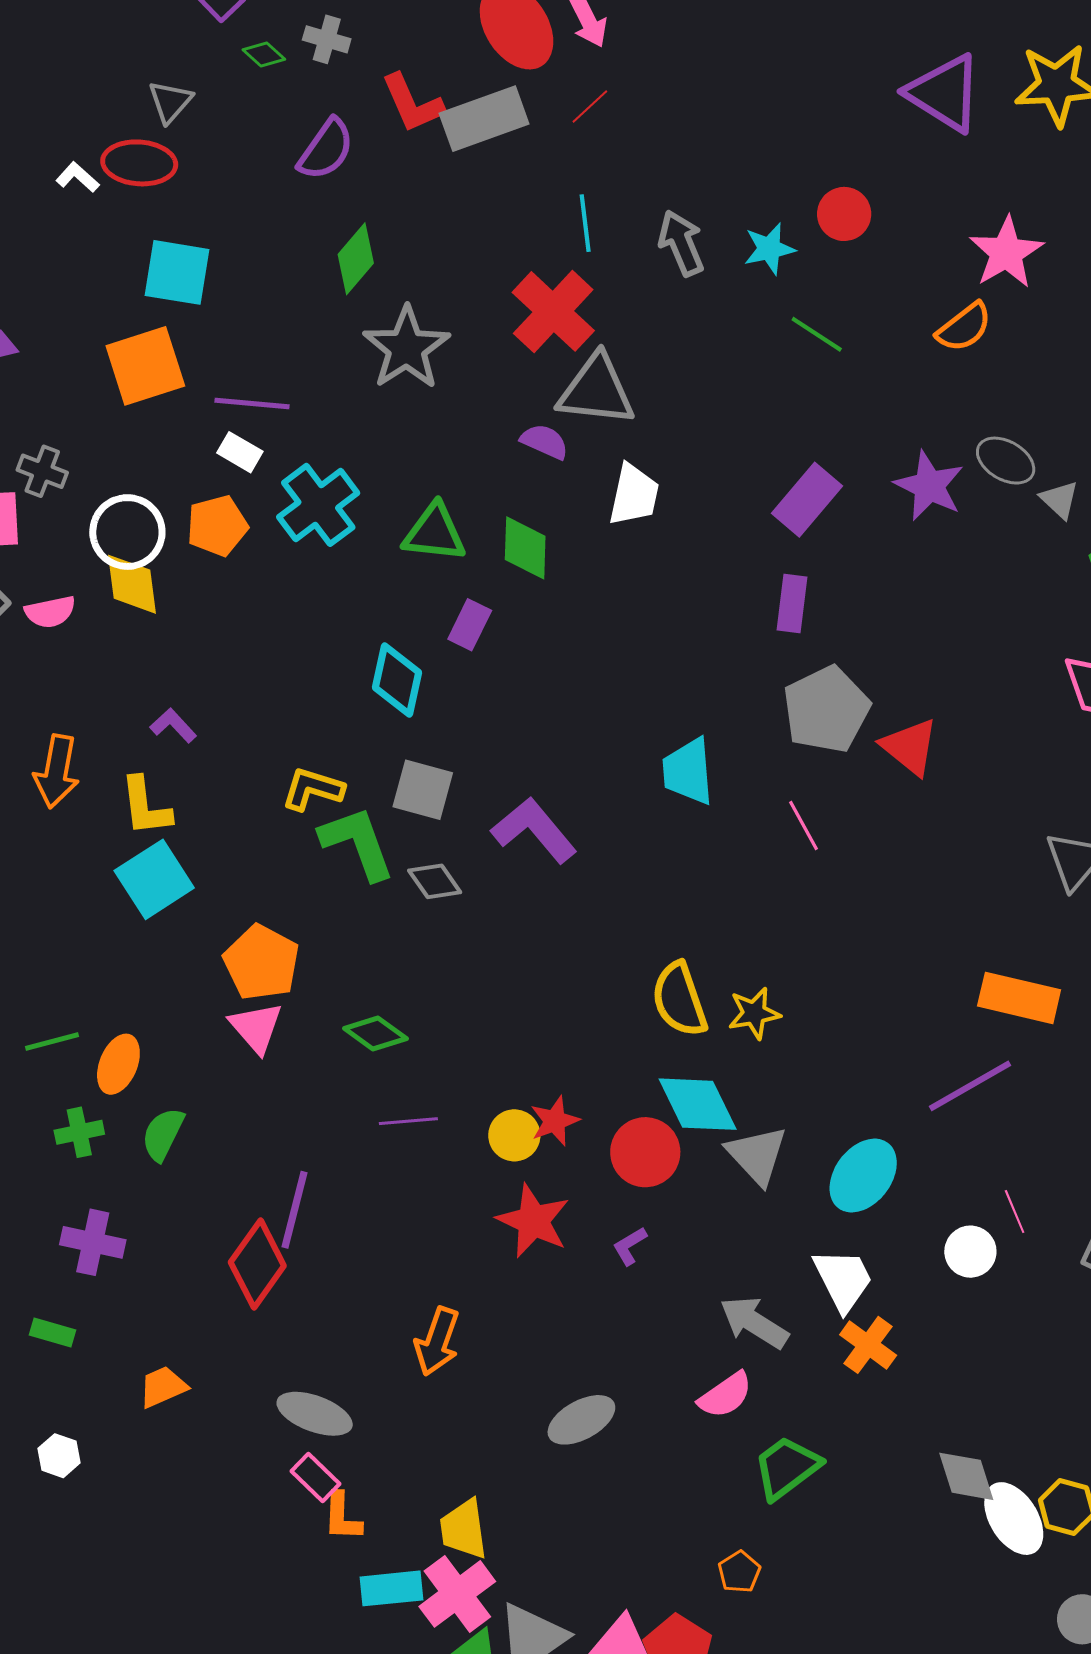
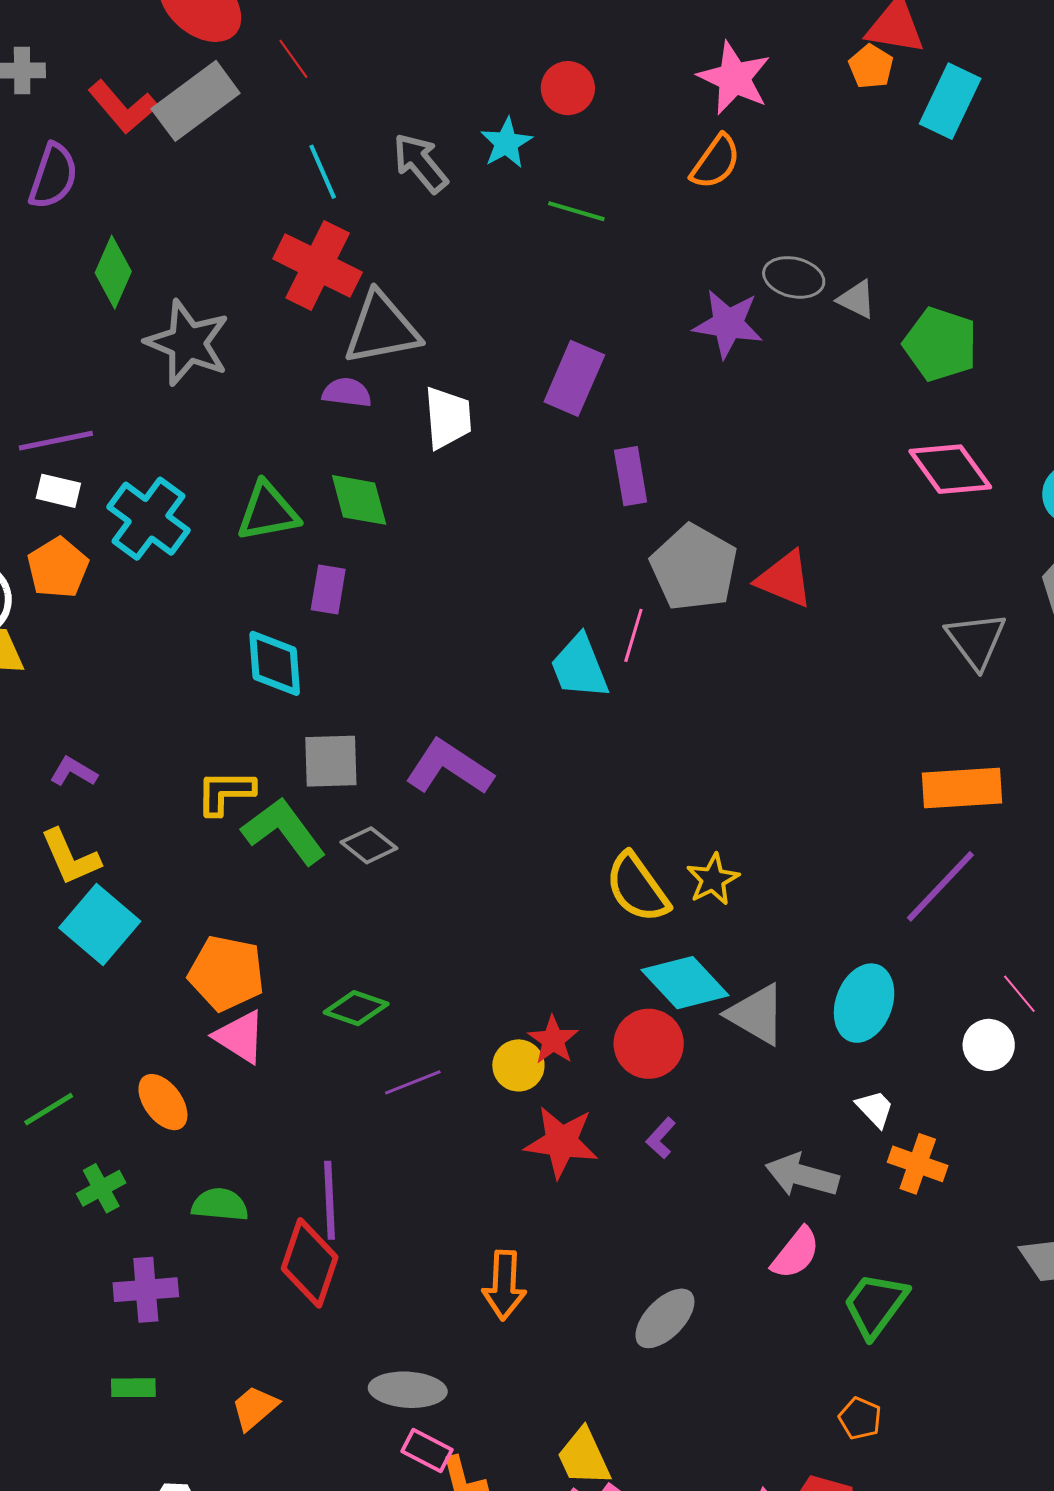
red line: (590, 107) -> (293, 59), turned -66
purple rectangle: (807, 500) -> (574, 378), moved
pink line: (803, 825) -> (633, 635), moved, turned 62
orange ellipse: (118, 1064) -> (163, 1102), moved, turned -42
green semicircle: (163, 1134) -> (220, 1205), moved, turned 86
white trapezoid: (843, 1280) -> (875, 1109), size x0.6

